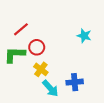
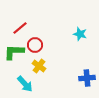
blue cross: (75, 82) -> (87, 78), moved
cyan arrow: (50, 88) -> (25, 84), moved

